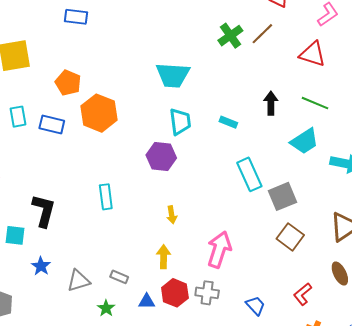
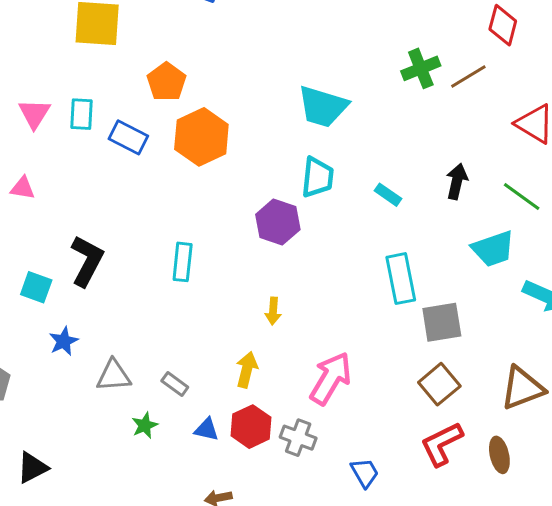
red L-shape: (303, 294) -> (442, 444), moved, size x1.4

